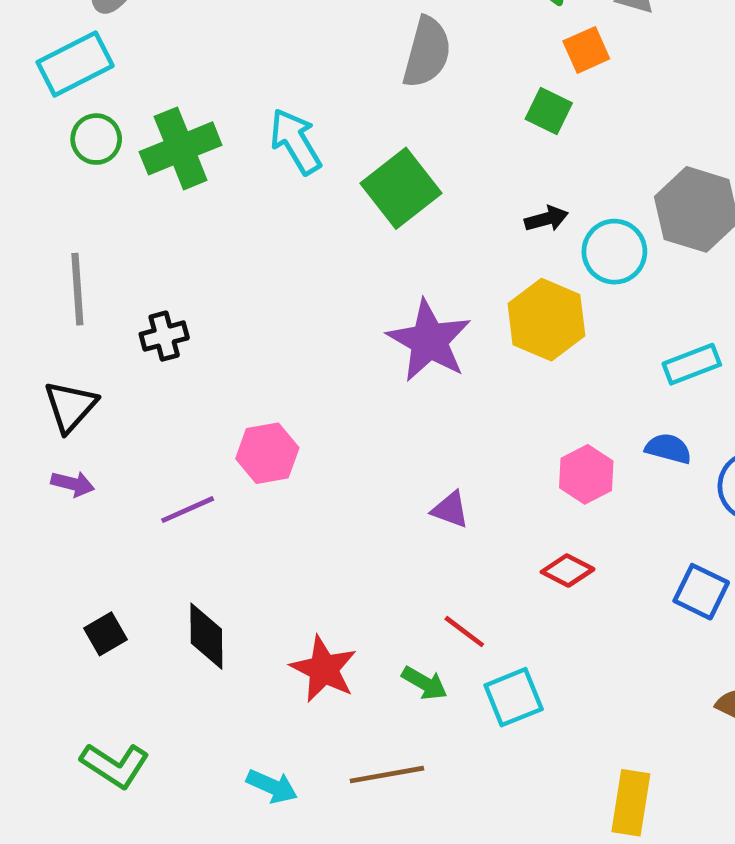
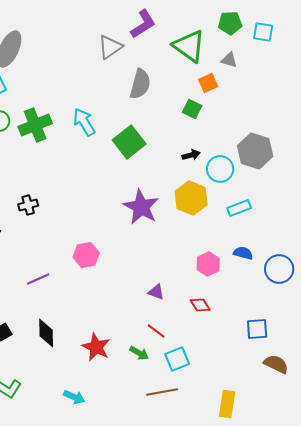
cyan rectangle: (692, 364) -> (239, 208), moved
pink hexagon: (267, 453) -> (86, 255), moved
purple triangle: (450, 510) -> (156, 292), moved
red diamond: (568, 571) -> (200, 305), turned 30
blue square: (701, 592) -> (257, 329), moved, turned -30
brown line: (387, 775) -> (162, 392), moved

